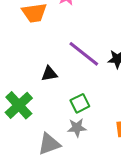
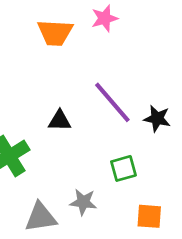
green square: (80, 103) -> (124, 168), moved

